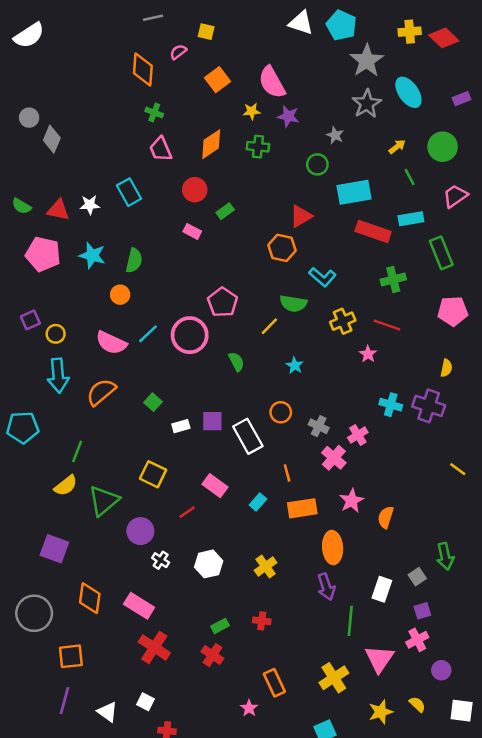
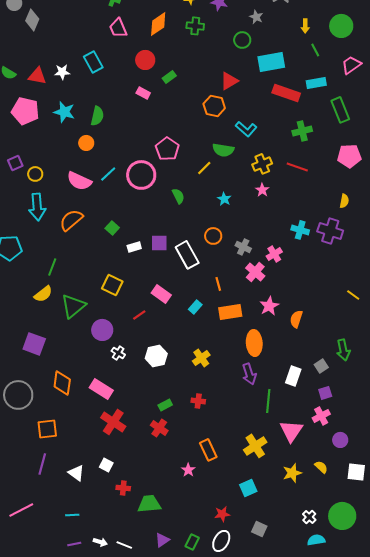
yellow arrow: (397, 147) -> (305, 26), turned 128
pink star: (368, 354) -> (262, 190), moved
yellow line: (458, 469) -> (353, 295), moved

